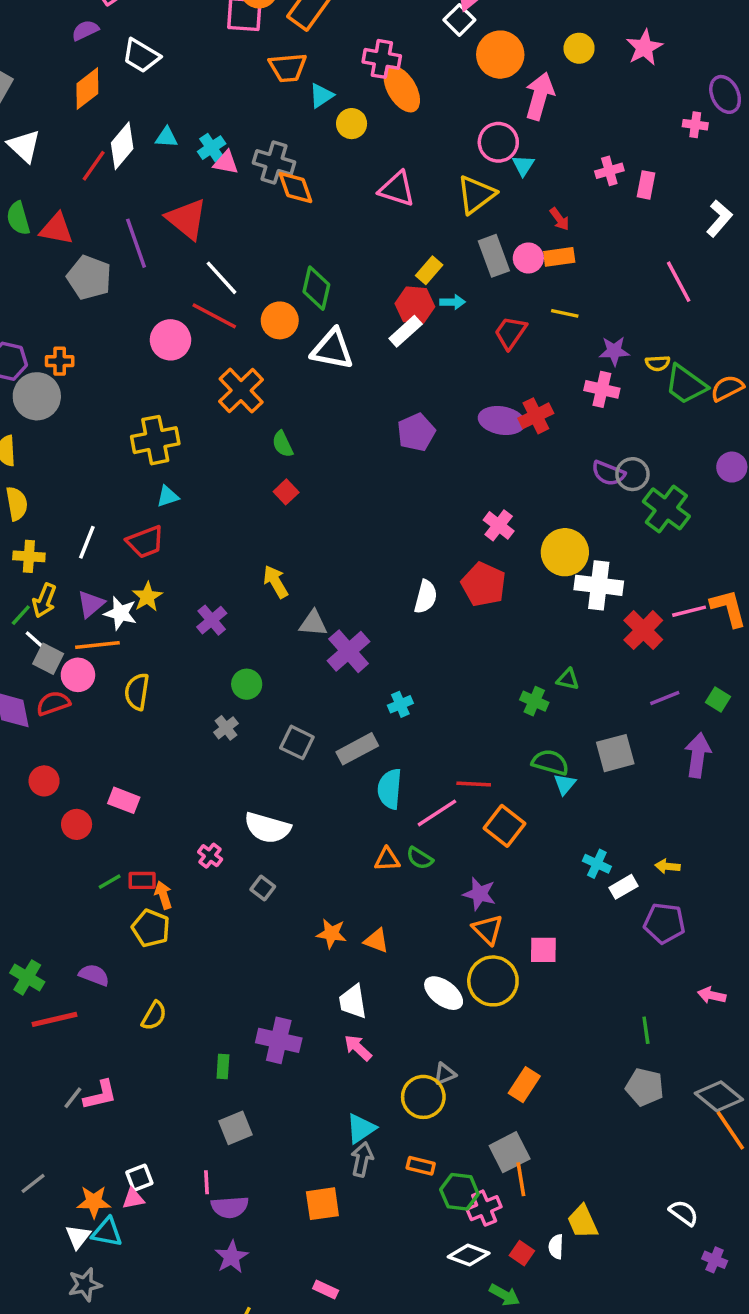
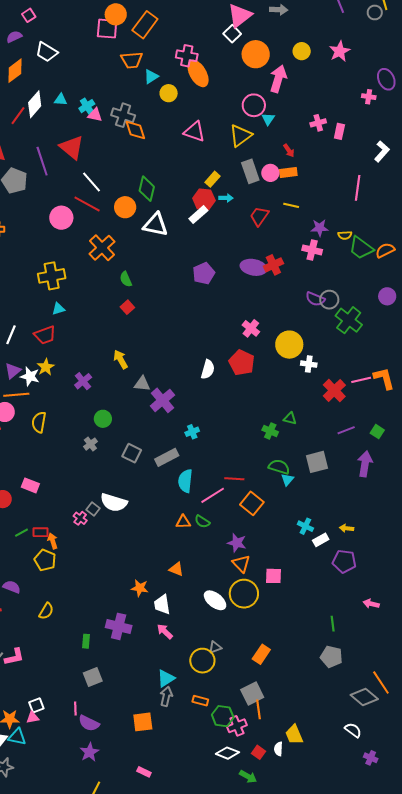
pink line: (679, 282) -> (358, 188), turned 35
white cross: (599, 585) -> (309, 364), size x0.6
gray square: (263, 888) -> (93, 509), moved
orange star: (331, 934) -> (140, 588), moved
gray diamond: (719, 1096) -> (364, 697), moved
purple semicircle: (230, 1207) -> (89, 723), turned 30

